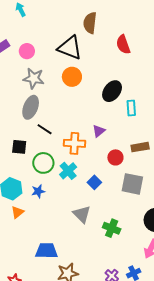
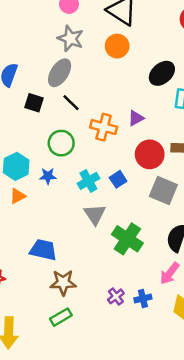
black square: (19, 147) -> (34, 103), moved
red circle: (115, 157) -> (150, 154), size x1.5
cyan cross: (68, 171) -> (88, 181), moved
green cross: (112, 228) -> (127, 239), size x1.4

